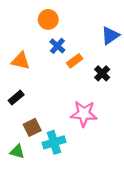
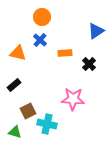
blue cross: (57, 46) -> (40, 40), moved
orange rectangle: (75, 61) -> (65, 53), turned 32
cyan cross: (54, 142) -> (47, 124), turned 30

